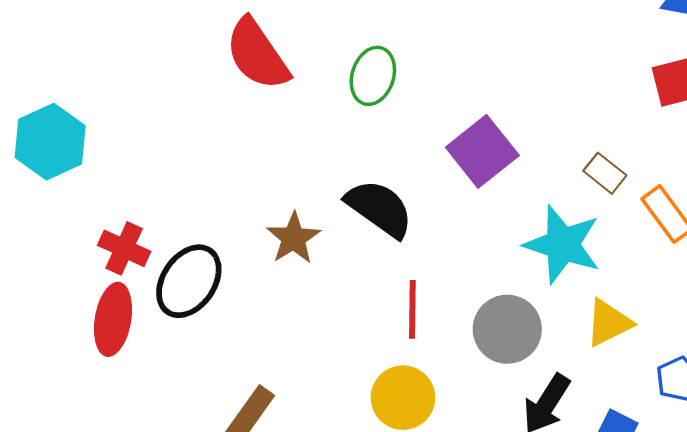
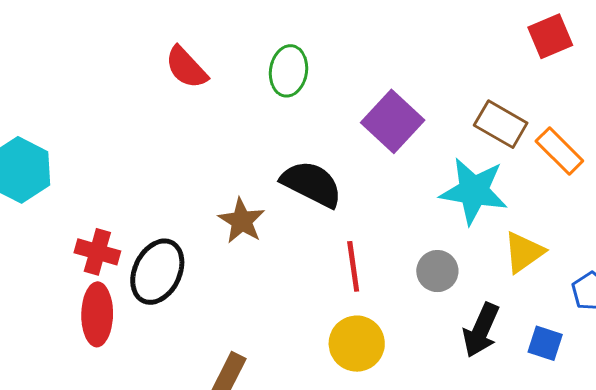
red semicircle: (257, 54) -> (186, 67), size x0.7
brown rectangle: (605, 173) -> (501, 124), size x1.4
gray circle: (507, 329) -> (437, 271), size x0.7

